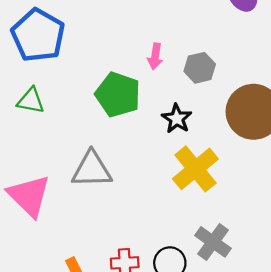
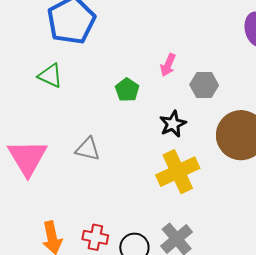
green pentagon: (118, 95) -> (127, 90), size x0.6
gray triangle: (92, 170) -> (88, 149), size x0.7

